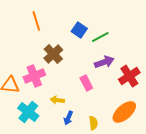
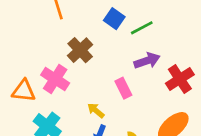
pink cross: (34, 76) -> (55, 79), turned -35
yellow arrow: (57, 100) -> (96, 111), moved, turned 32

